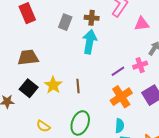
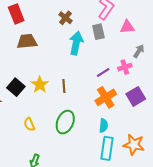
brown cross: (92, 18) -> (65, 18), moved, turned 32
gray rectangle: (65, 22) -> (98, 32), moved, turned -35
brown trapezoid: (28, 57) -> (27, 41), moved
yellow semicircle: (43, 126) -> (29, 124), turned 32

